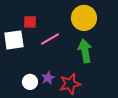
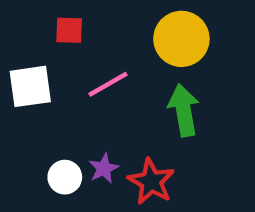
red square: (30, 22) -> (69, 30), moved
red star: (70, 84) -> (151, 181), turned -30

